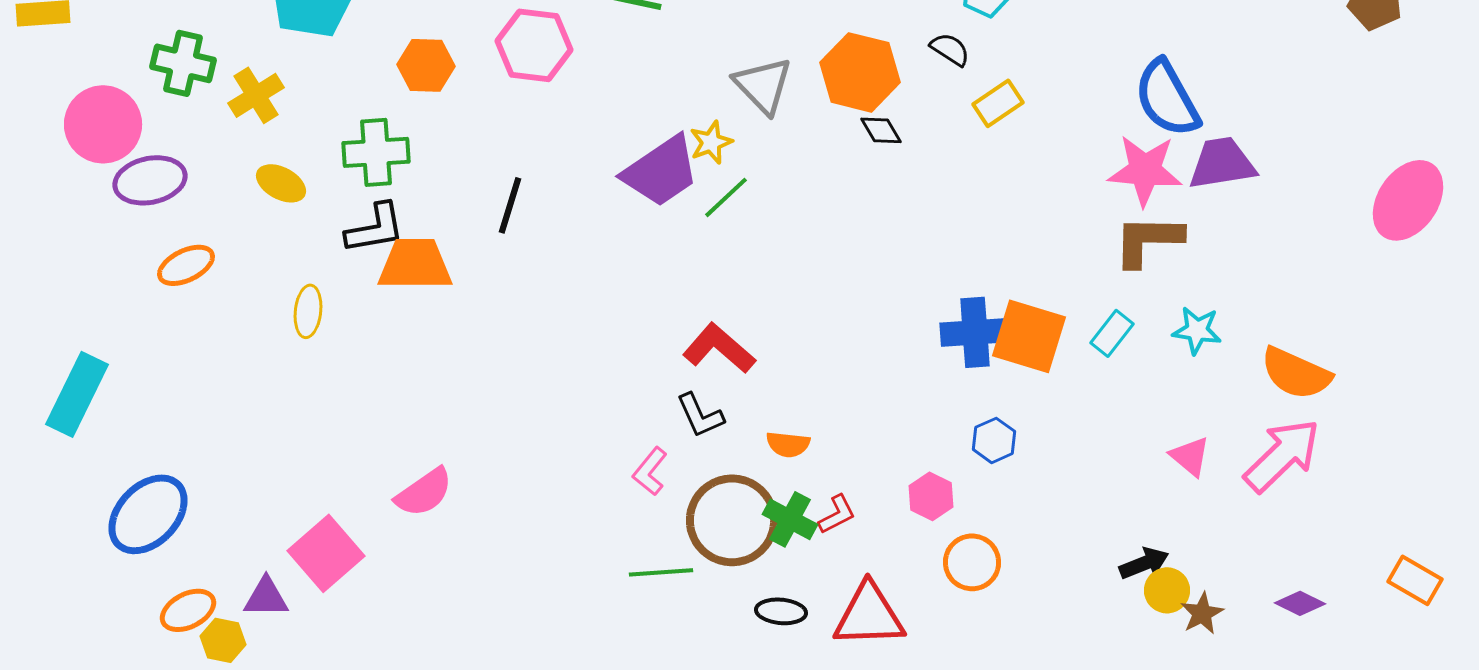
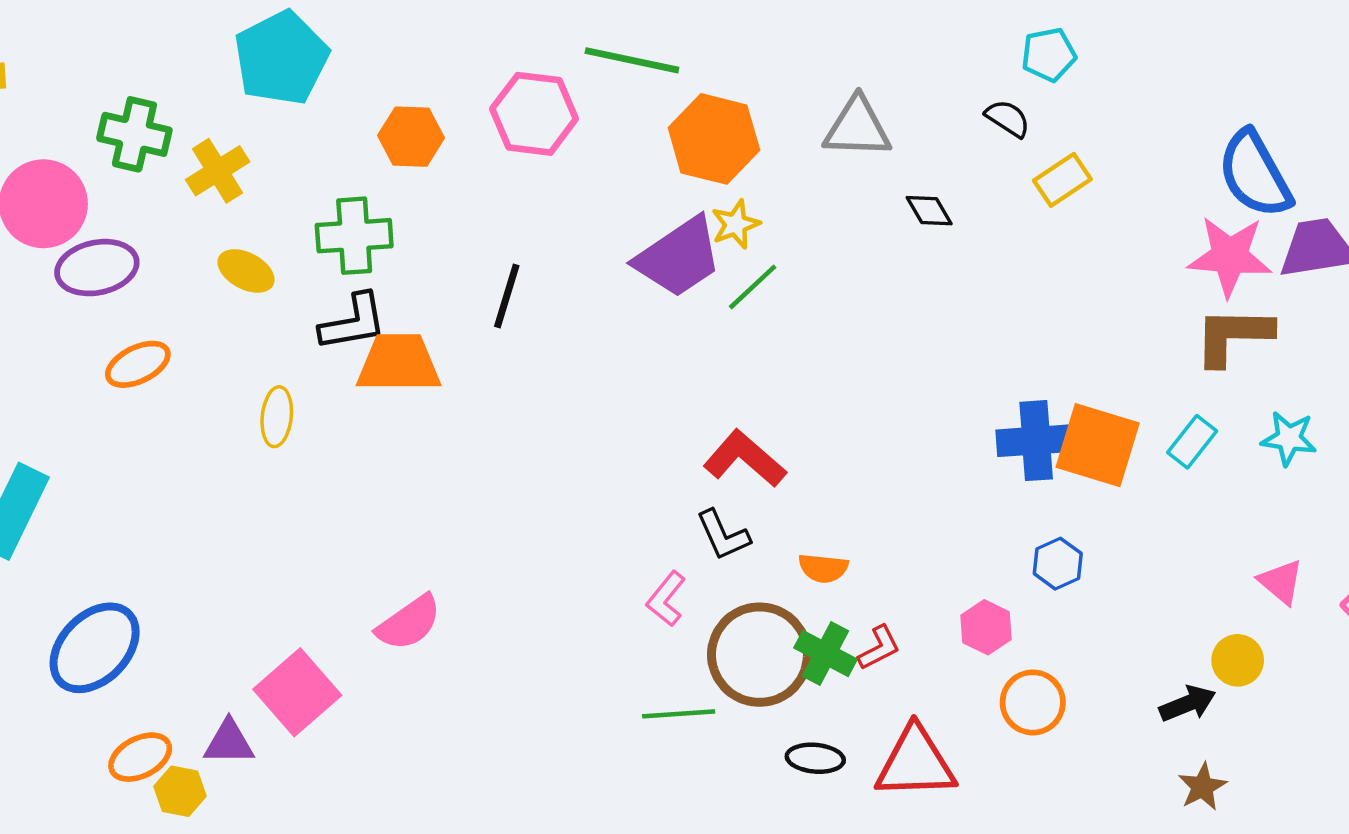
orange hexagon: (860, 72) -> (714, 139), moved
gray triangle: (763, 85) -> (857, 128), moved, turned -44
black arrow: (1144, 563) -> (1188, 704), moved
yellow circle: (1167, 590) -> (1238, 660), moved
brown star: (1202, 613) -> (1202, 787), moved

